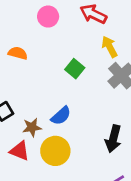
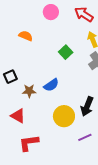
red triangle: (19, 151) -> (18, 116), moved
yellow circle: (55, 151) -> (64, 116), moved

